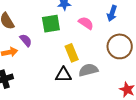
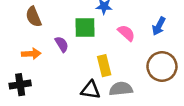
purple semicircle: (26, 40) -> (62, 44), moved

